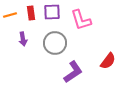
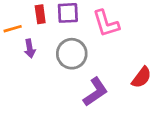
orange line: (10, 15) -> (13, 29), moved

